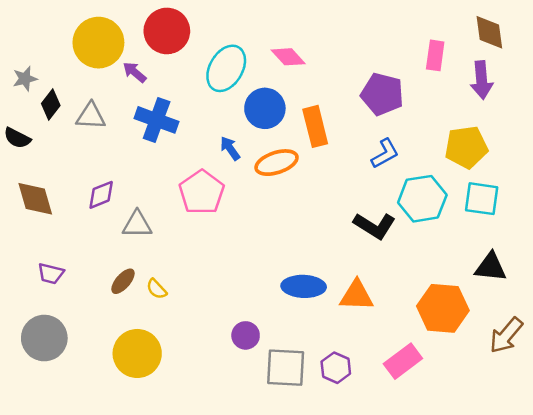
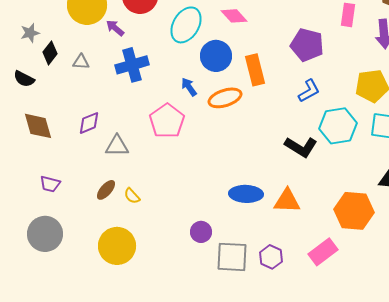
gray triangle: (91, 116) -> (81, 62), size x0.7
blue cross: (157, 120) -> (132, 65), turned -36

